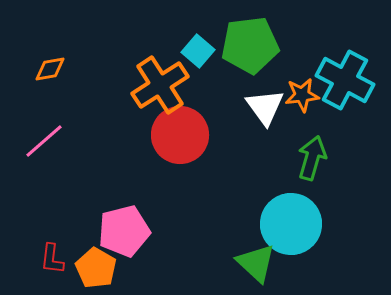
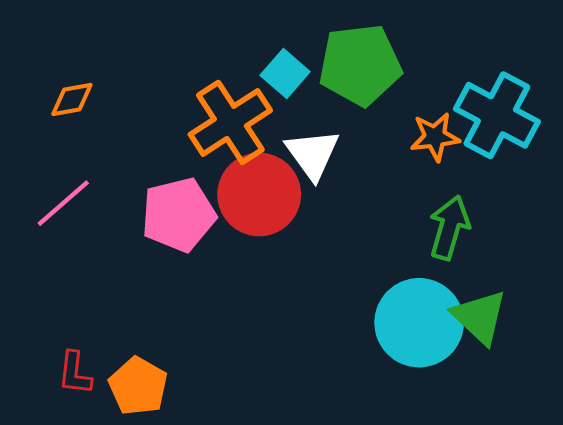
white triangle: (265, 107) -> (312, 154), moved
pink pentagon: (124, 231) -> (178, 215), moved
green triangle: (256, 263) -> (480, 317), moved

